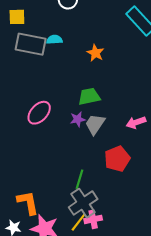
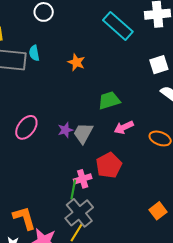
cyan semicircle: (54, 40) -> (34, 53), turned -91
green trapezoid: (89, 96) -> (109, 100), moved
pink cross: (93, 219) -> (83, 179), moved

